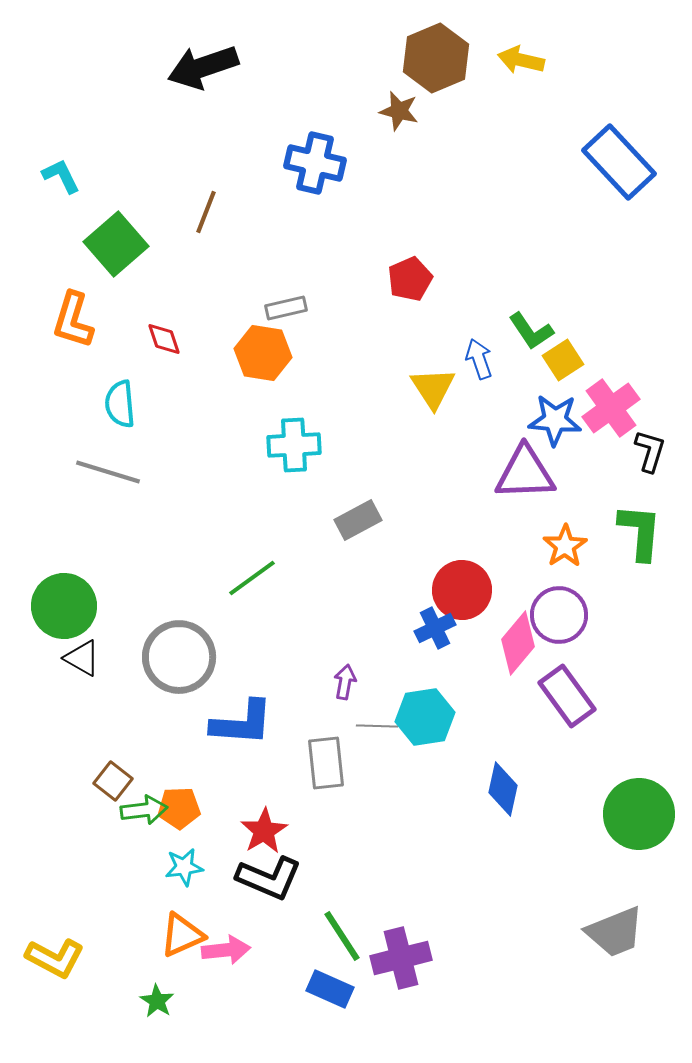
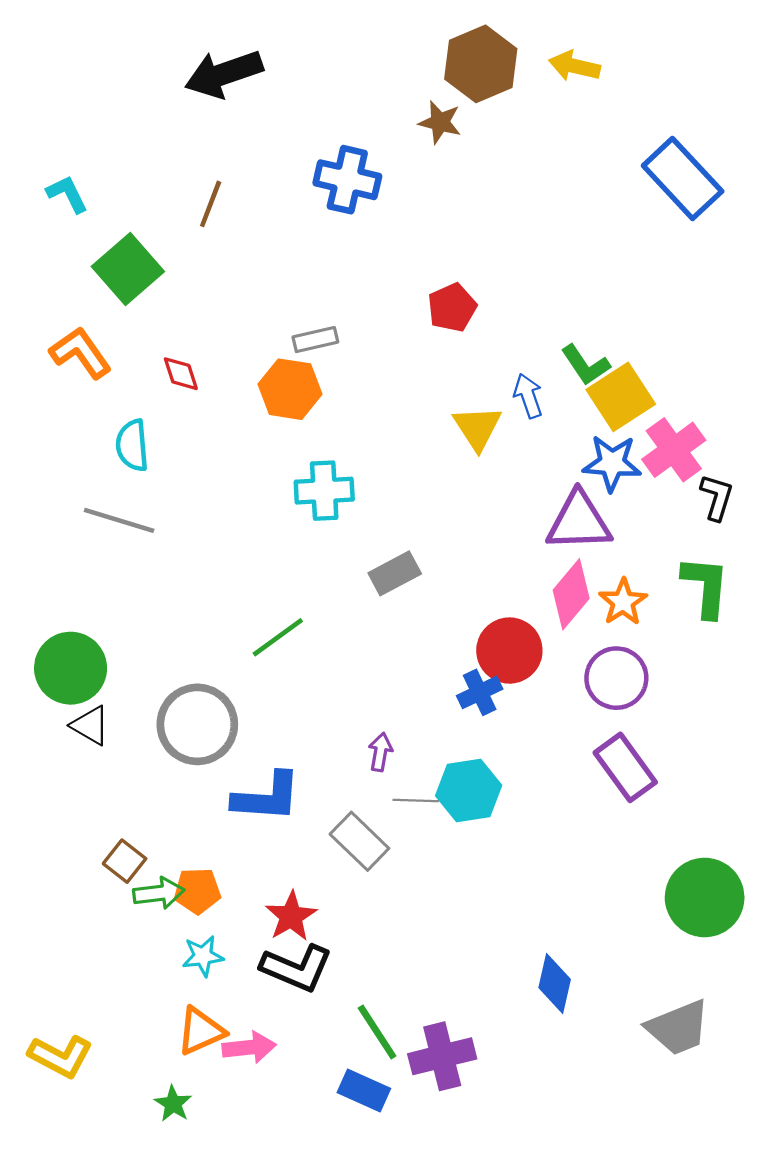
brown line: (206, 212) -> (211, 204), moved
orange L-shape: (73, 320) -> (80, 353), turned 128
yellow square: (563, 360) -> (621, 397), size x1.5
pink diamond: (518, 643) -> (571, 594), moved
gray rectangle: (326, 763) -> (359, 841), turned -40
blue diamond: (503, 789) -> (555, 984), moved

